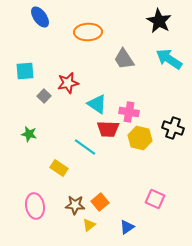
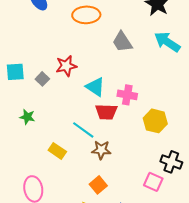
cyan square: (25, 71) -> (15, 72), moved
black cross: (173, 128) -> (171, 162), moved
yellow hexagon: (140, 138) -> (155, 121), moved
brown star: (75, 205) -> (101, 150), moved

